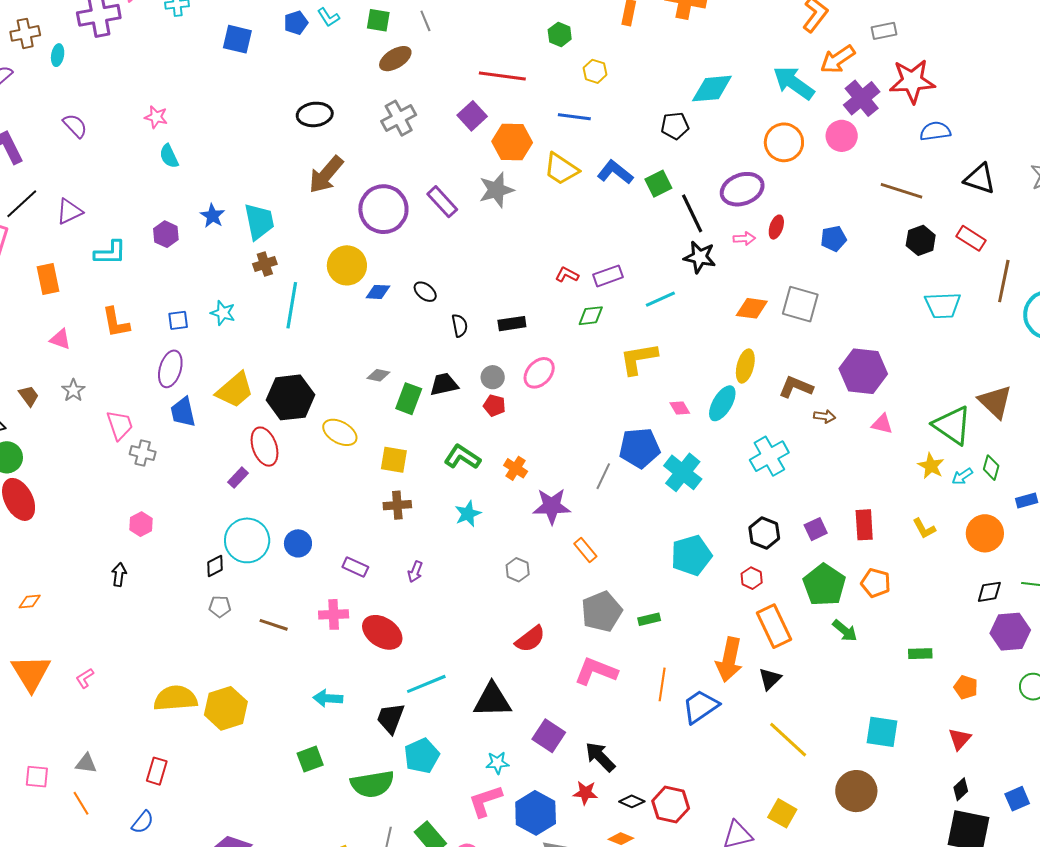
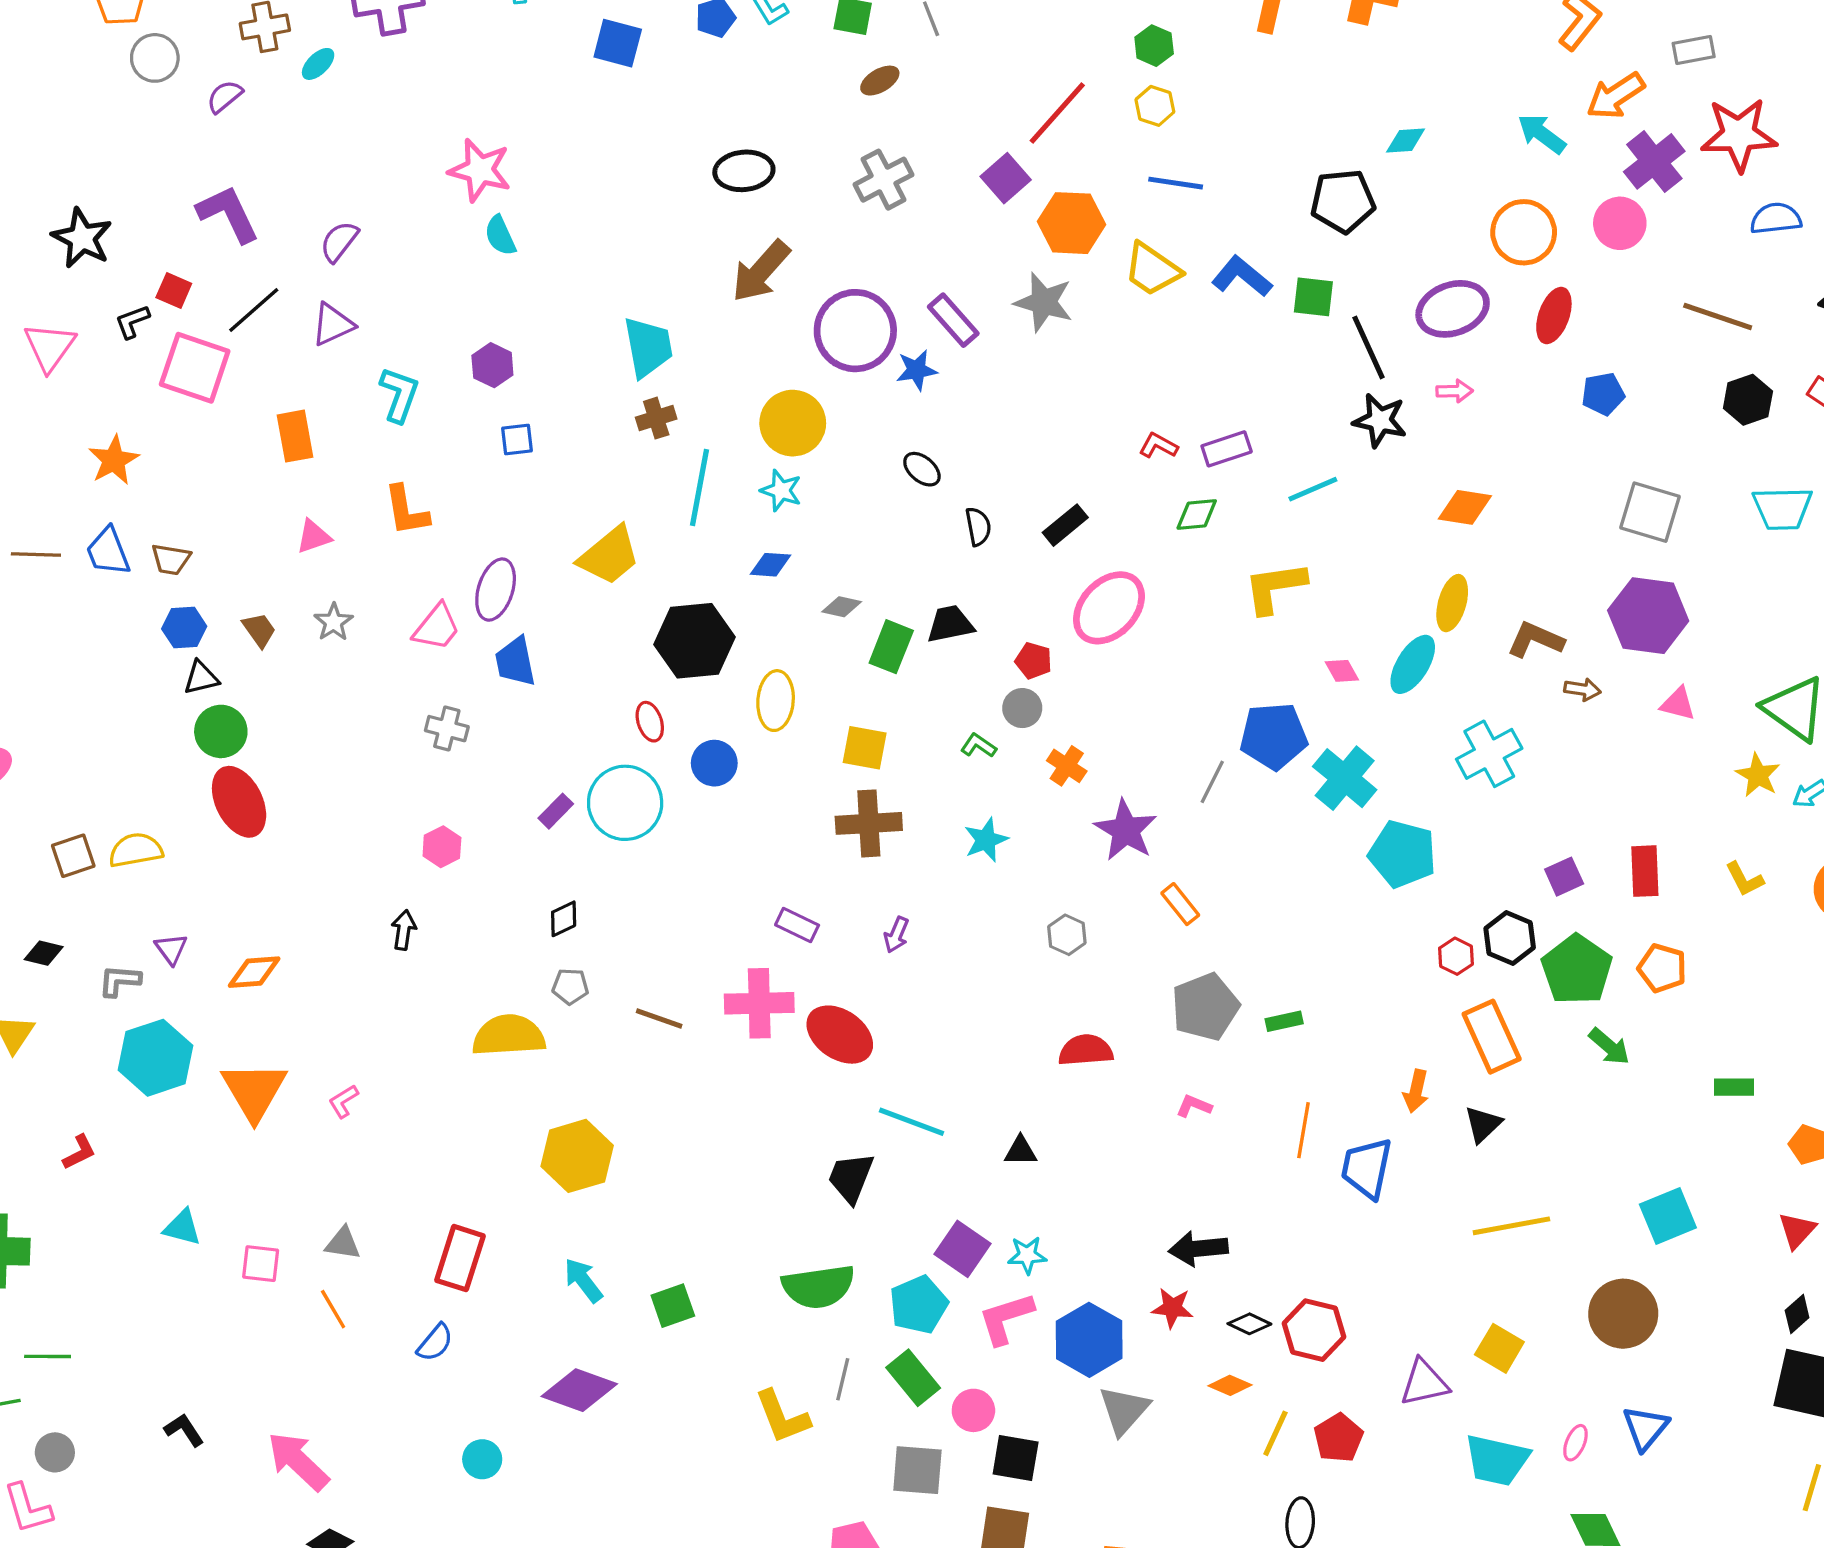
cyan ellipse: (58, 55) -> (318, 64), turned 35
brown ellipse: (395, 59) -> (880, 81), size x0.7
yellow hexagon: (595, 71) -> (1155, 106), moved
red line: (502, 76) -> (1057, 113), turned -57
cyan arrow: (794, 83) -> (1542, 134), size x0.7
cyan diamond: (712, 89) -> (1406, 140), size x0.6
pink star: (156, 117) -> (480, 170), size x1.6
purple semicircle: (75, 126) -> (339, 242), moved, turned -100
black pentagon: (675, 126) -> (1343, 201), size x1.4
green square: (658, 184) -> (1313, 297), turned 32
gray star: (496, 190) -> (1044, 302), turned 30
blue star: (212, 216) -> (917, 370), moved, turned 30
red ellipse: (776, 227) -> (1554, 315), moved, size x1.4
cyan L-shape: (110, 253) -> (399, 395), turned -72
blue diamond: (378, 292) -> (770, 565), moved
gray square: (800, 304) -> (1650, 512), moved
cyan star: (223, 313) -> (781, 490), moved
blue square: (178, 320) -> (517, 439), moved
black rectangle: (512, 324) -> (1065, 525), turned -32
pink triangle: (60, 339) -> (314, 537), turned -40
pink ellipse: (539, 373) -> (1109, 608), size x1.4
gray circle: (493, 377) -> (1022, 708), moved
yellow trapezoid: (235, 390) -> (609, 556), moved
pink trapezoid: (120, 425) -> (437, 627), moved, turned 56
yellow ellipse: (340, 432) -> (776, 701), turned 64
red ellipse: (264, 447) -> (650, 722), size x0.6
green L-shape: (462, 457) -> (978, 746), size x0.6
purple rectangle: (238, 478) -> (556, 811), moved
brown cross: (397, 505) -> (869, 823), size x1.4
purple star: (552, 506) -> (1126, 830), turned 30
black hexagon: (764, 533) -> (1510, 938), moved
cyan circle: (247, 540) -> (625, 803), moved
blue circle: (298, 543) -> (714, 763), moved
cyan pentagon: (691, 555) -> (1402, 854), moved, turned 30
orange diamond: (30, 602) -> (254, 972), size x1.4
pink cross: (334, 614) -> (759, 1003), size x1.4
red semicircle: (530, 639) -> (1086, 1050), turned -148
orange arrow: (729, 660) -> (1416, 1091), size x0.6
pink L-shape: (596, 671) -> (1194, 1106), size x0.5
cyan line: (426, 684) -> (911, 1122), turned 42
yellow semicircle: (175, 698) -> (509, 1036), moved
cyan arrow: (328, 698) -> (583, 1280), moved, turned 48
black triangle: (492, 700) -> (1021, 1151), size x0.5
blue trapezoid: (700, 707) -> (1367, 1168), turned -45
cyan square: (882, 732) -> (1668, 1216), turned -32
purple square: (549, 736) -> (963, 1249), moved
yellow line: (788, 740) -> (1511, 1226), turned -54
cyan pentagon: (422, 756) -> (919, 1305), moved
black arrow: (600, 757) -> (1198, 1249), turned -52
green square: (310, 759) -> (673, 1306), moved
red rectangle: (157, 771) -> (460, 1258), size x1.4

